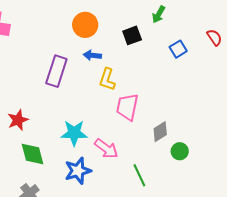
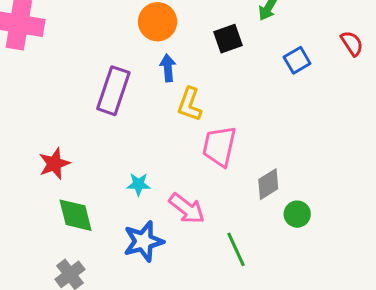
blue arrow: (92, 55) -> (168, 68), turned 78
cyan star: (74, 133) -> (139, 184), size x0.6

